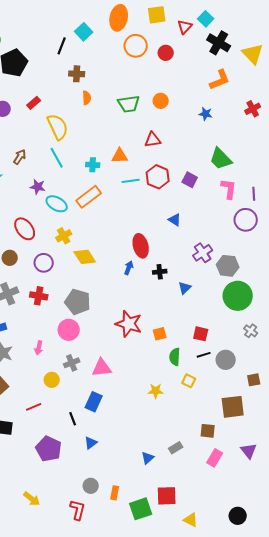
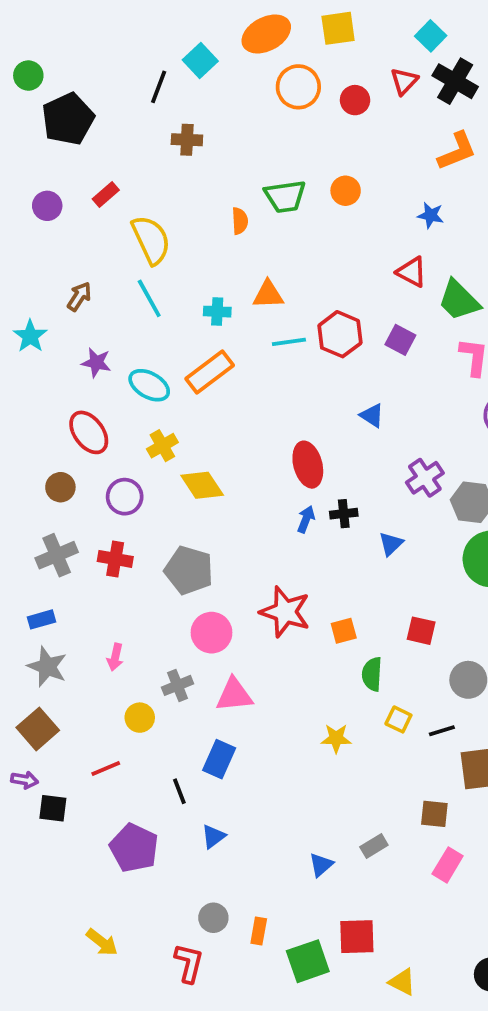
orange ellipse: (119, 18) -> (266, 34), turned 50
red triangle: (185, 27) -> (404, 81), moved
orange semicircle: (87, 98) -> (240, 221), moved
red triangle: (153, 140) -> (412, 272), moved, turned 36
purple star: (38, 187) -> (96, 363), moved
blue arrow: (129, 268) -> (306, 519), moved
pink circle: (69, 330) -> (212, 633), moved
black line: (204, 355) -> (442, 731), moved

